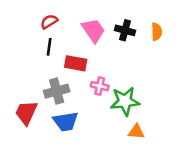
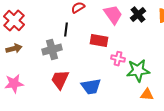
black cross: (125, 30) -> (138, 15), turned 35
black line: (49, 47) -> (66, 30), moved
gray cross: (57, 91) -> (52, 50), moved

